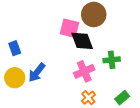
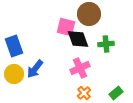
blue rectangle: (15, 48) -> (14, 46), size x1.5
green cross: (112, 60) -> (106, 44), moved

